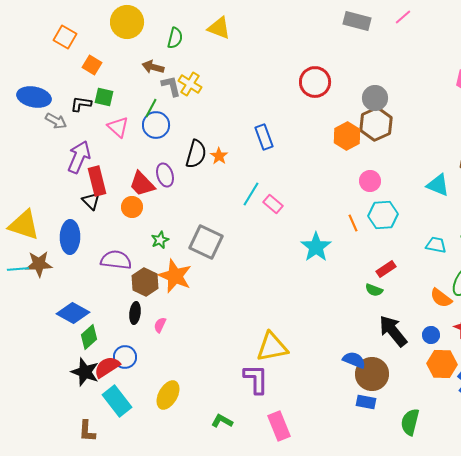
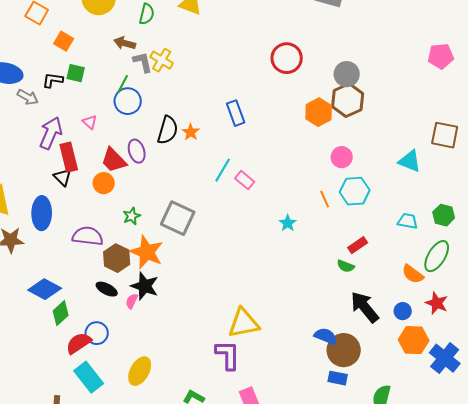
pink triangle: (118, 127) -> (90, 122), moved, size x0.7
cyan star: (316, 247) -> (288, 223), size x0.6
black ellipse: (135, 313) -> (107, 289), turned -70
black star: (85, 372) -> (145, 286), moved

